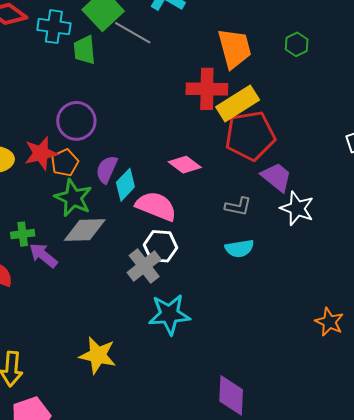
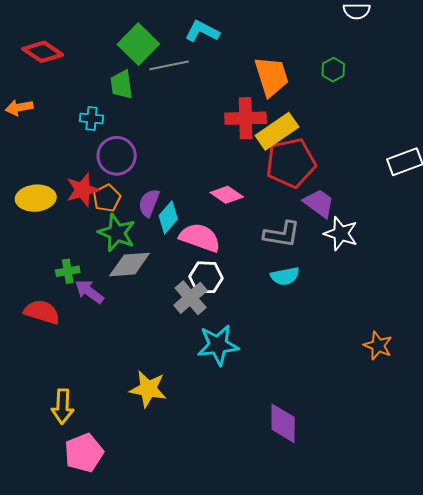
cyan cross: (54, 27) -> (92, 118), moved, size x0.7
gray line: (133, 33) -> (169, 65), turned -39
gray L-shape: (238, 206) -> (282, 234), size x1.4

